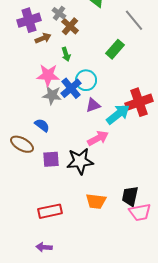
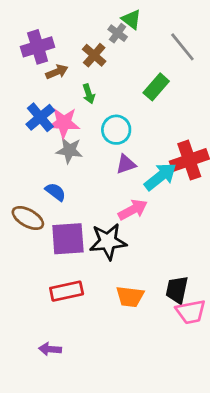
gray cross: (59, 13) -> (118, 33), moved
blue cross: (71, 88) -> (40, 117), moved
purple square: (51, 159) -> (68, 239), size x1.5
red rectangle: (50, 211) -> (67, 291), moved
purple arrow: (44, 247) -> (50, 349), moved

